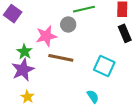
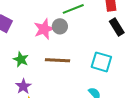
pink star: (46, 36) -> (44, 29), moved
purple star: (23, 70) -> (23, 86), moved, size x0.7

